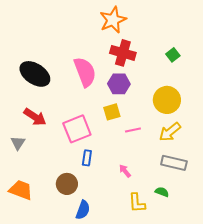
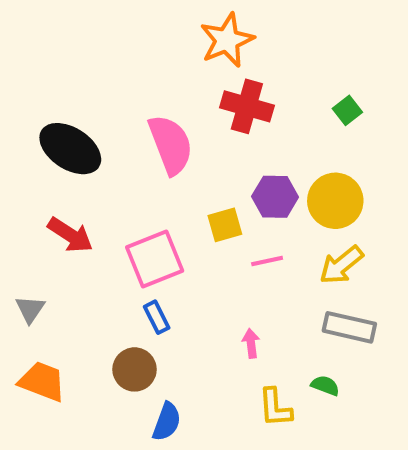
purple hexagon: (119, 84) -> (275, 197), moved
gray triangle: (18, 143) -> (30, 309), moved
blue rectangle: (87, 158) -> (157, 317), moved, turned -35
pink arrow: (125, 171) -> (251, 343), turned 32

